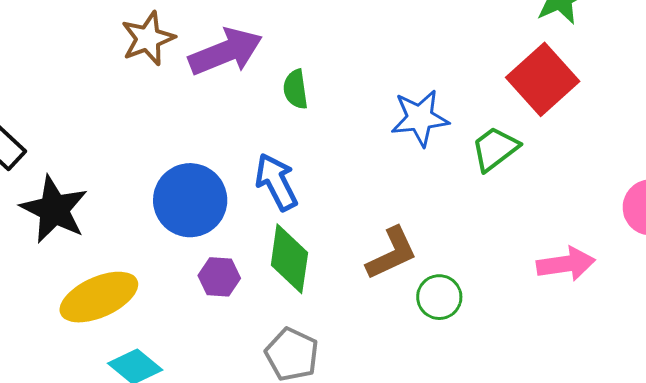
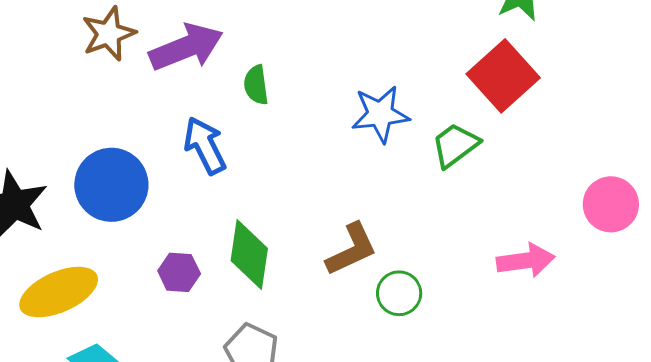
blue arrow: (276, 182) -> (205, 146), moved
blue circle: (190, 200) -> (111, 185), moved

